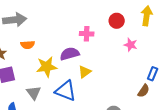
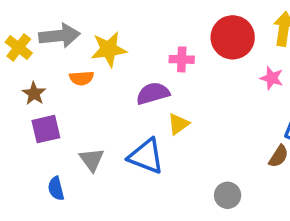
red circle: (117, 21) -> (233, 37), size x1.6
pink star: (131, 45) -> (272, 78), moved
yellow star: (47, 67) -> (109, 49), moved

